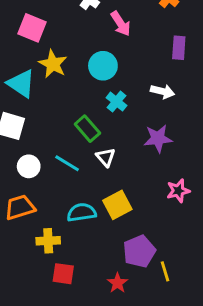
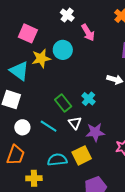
yellow star: (53, 64) -> (41, 58), turned 30
cyan circle: (103, 66) -> (63, 50), moved
cyan cross: (116, 102) -> (88, 99), moved
purple star: (158, 138) -> (95, 132), moved
orange trapezoid: (20, 207) -> (16, 155), turned 125

